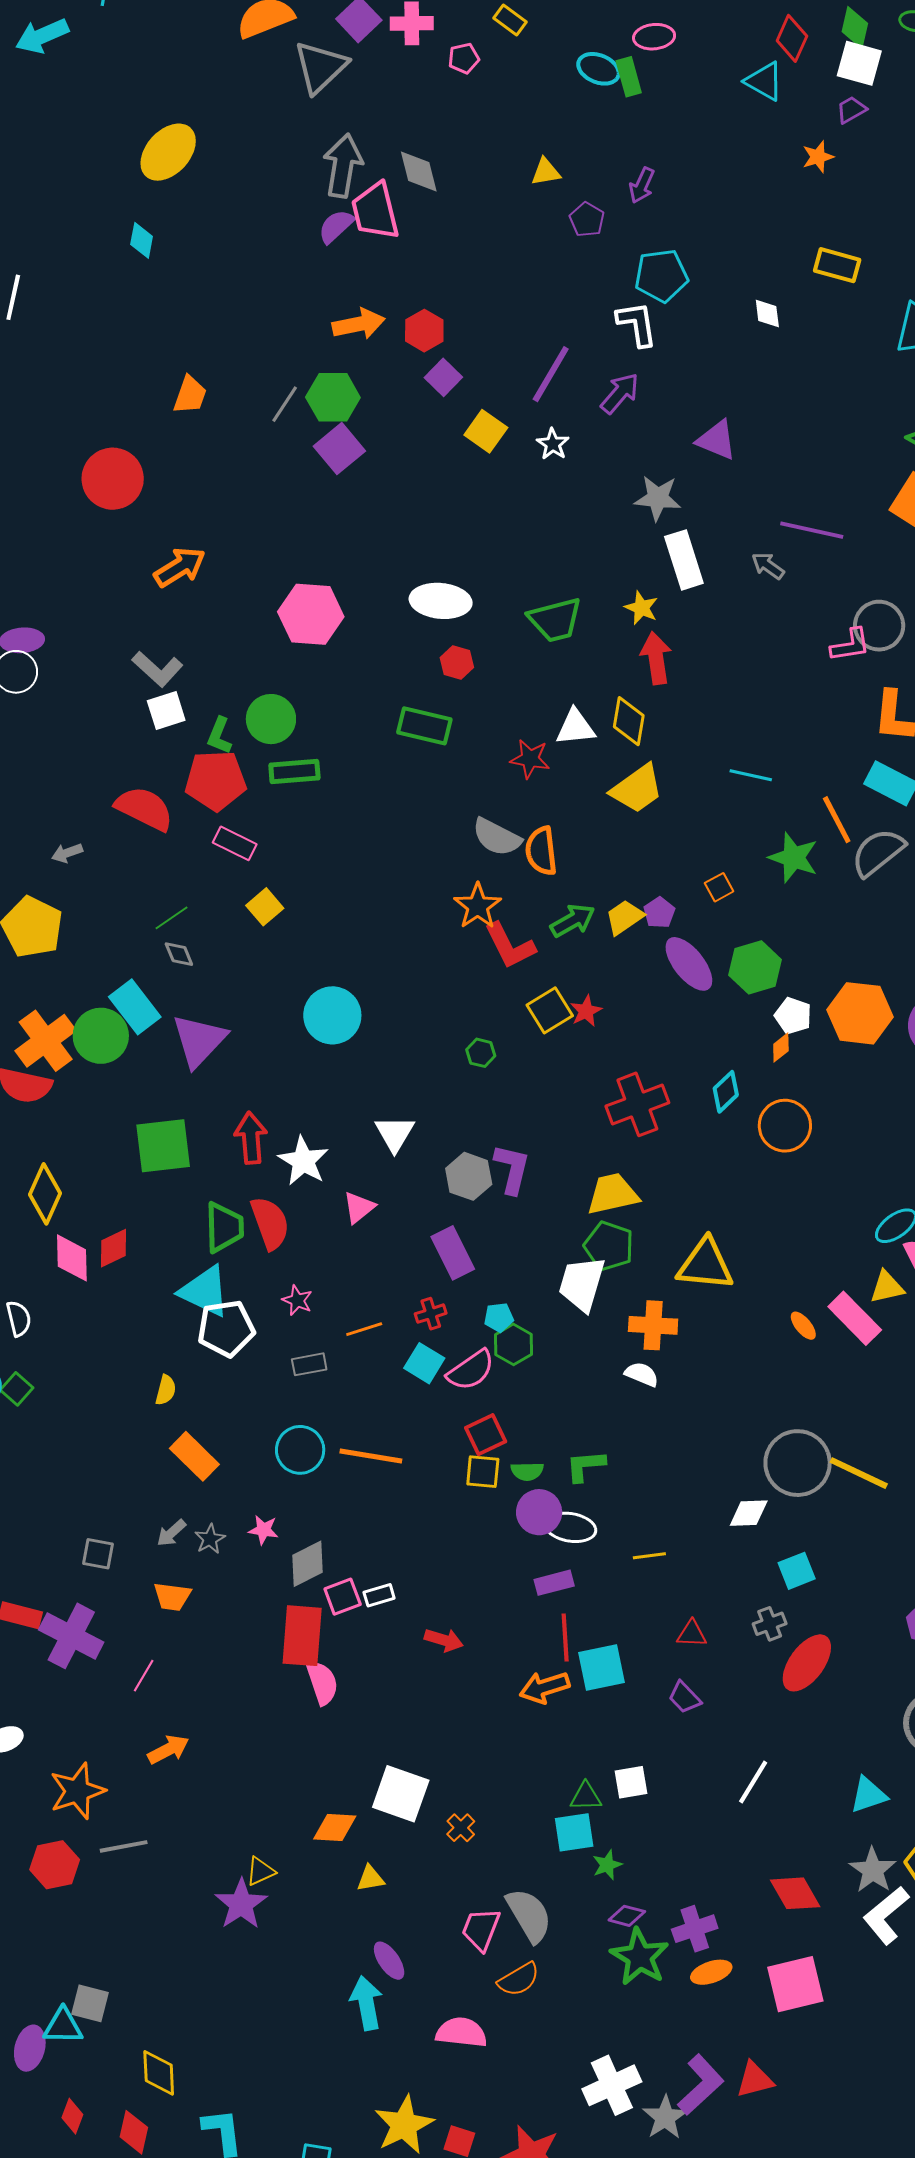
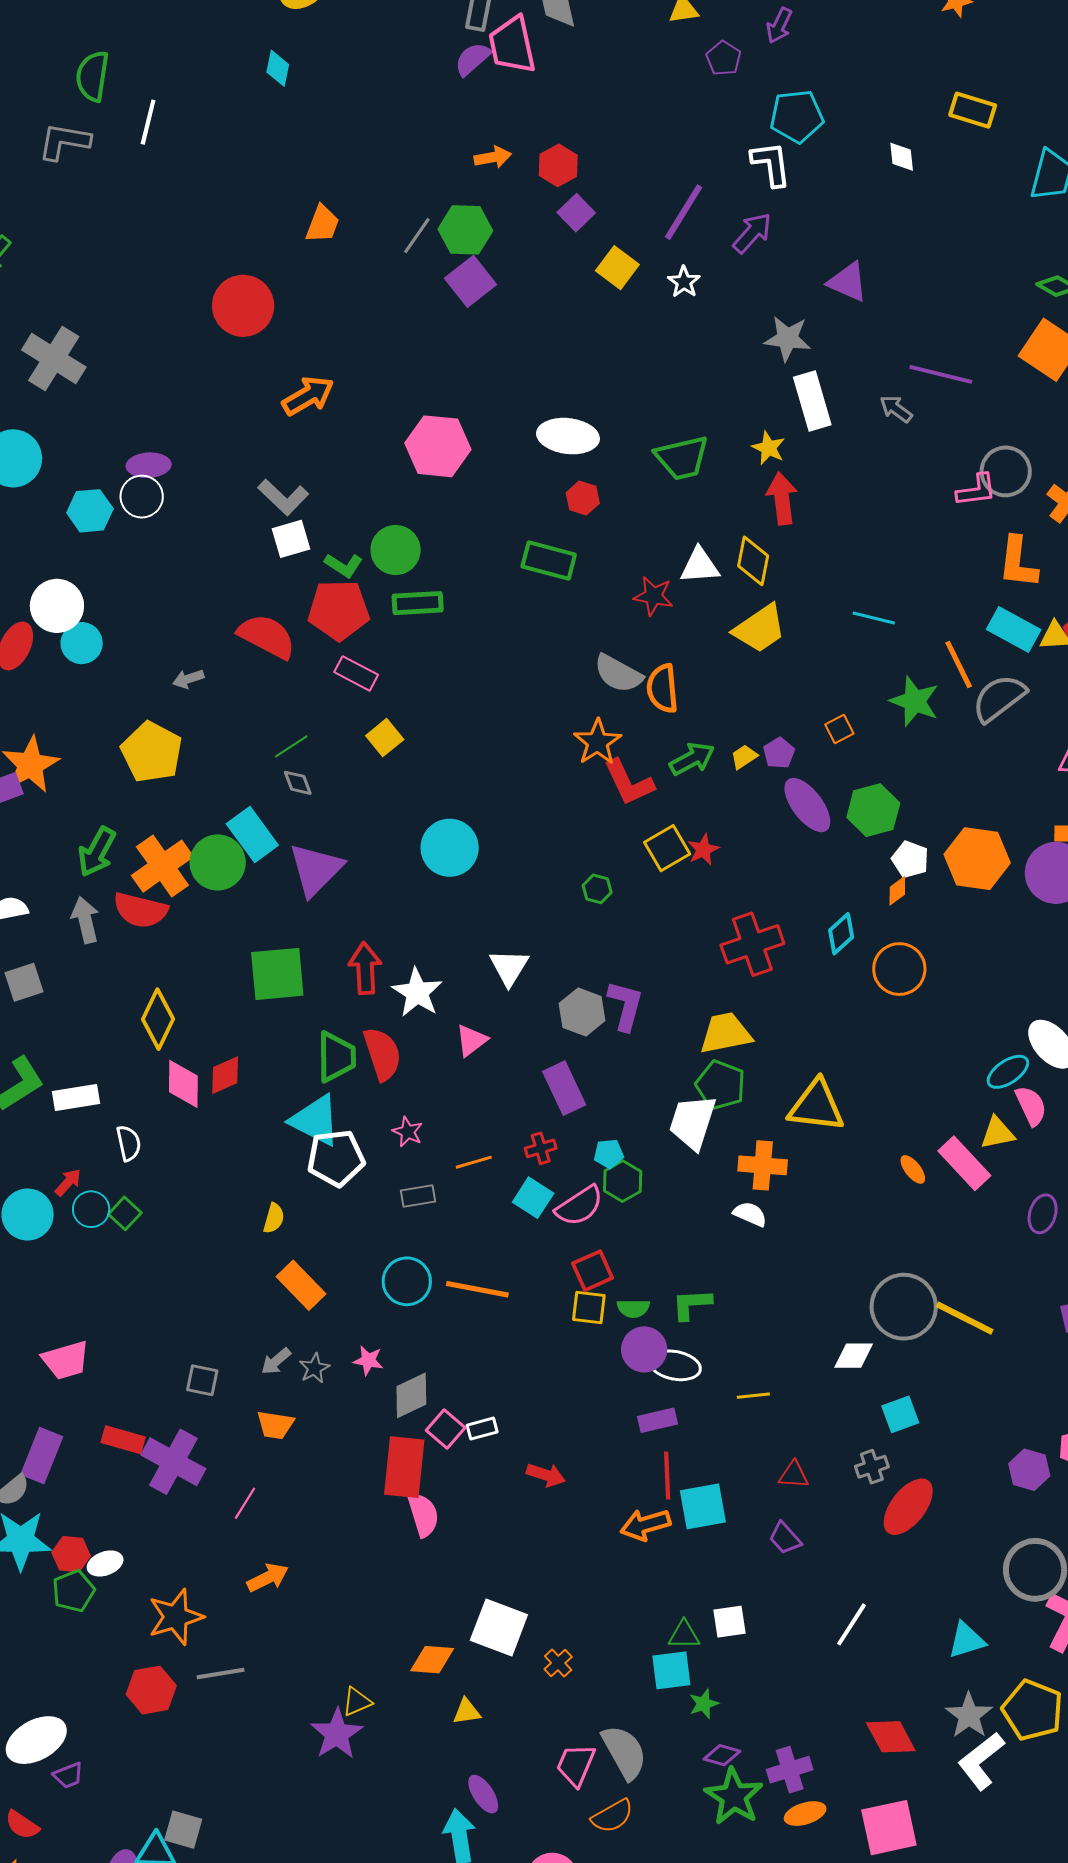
orange arrow: (359, 324) -> (493, 157), size x0.7
green L-shape: (219, 736) -> (344, 565), turned -81
yellow trapezoid: (624, 917) -> (744, 757), size x0.7
pink square: (343, 1597) -> (446, 1429), turned -30

